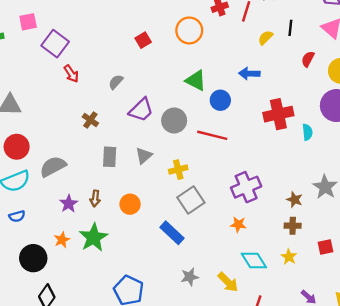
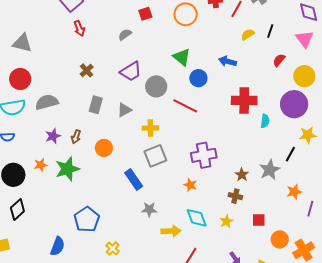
gray semicircle: (116, 82) -> (125, 35), moved
gray star: (190, 277) -> (149, 209), moved
yellow arrow: (228, 282) -> (171, 231), turned -60

